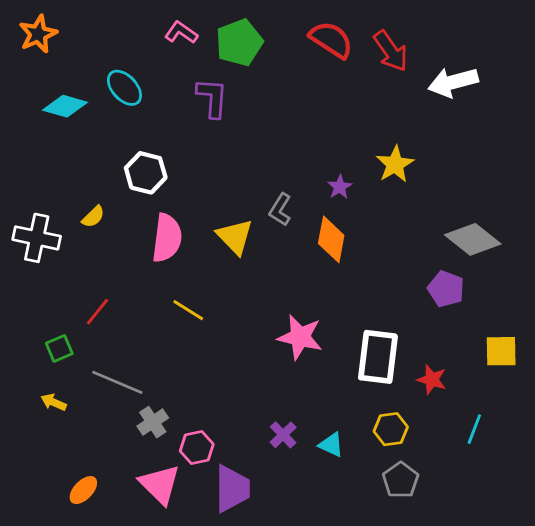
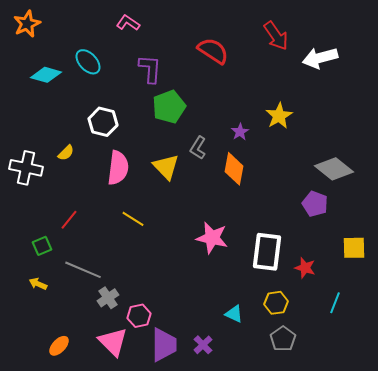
red semicircle: (331, 40) -> (213, 51), moved
green pentagon: (239, 42) -> (169, 107), moved
purple cross: (283, 435) -> (203, 345), moved

